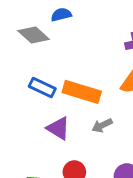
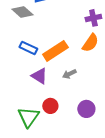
orange rectangle: (82, 92) -> (55, 51), turned -50

